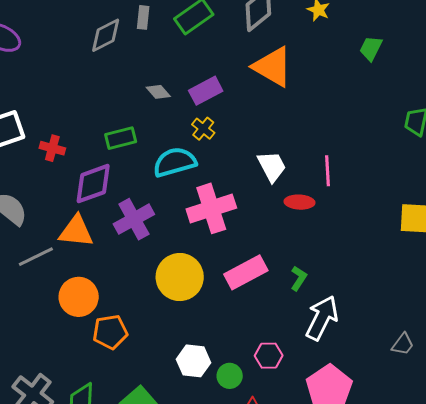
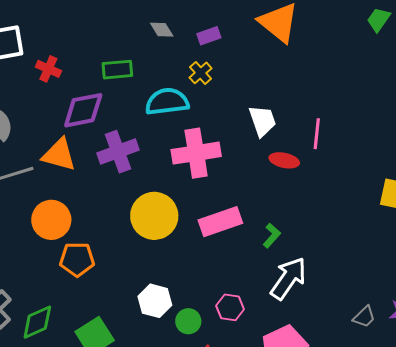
purple rectangle: (206, 91) -> (209, 36), size x0.7

